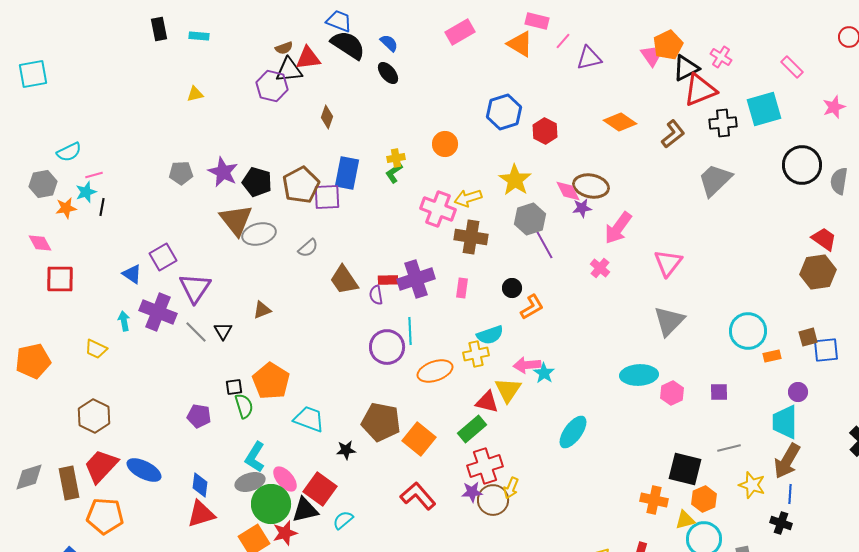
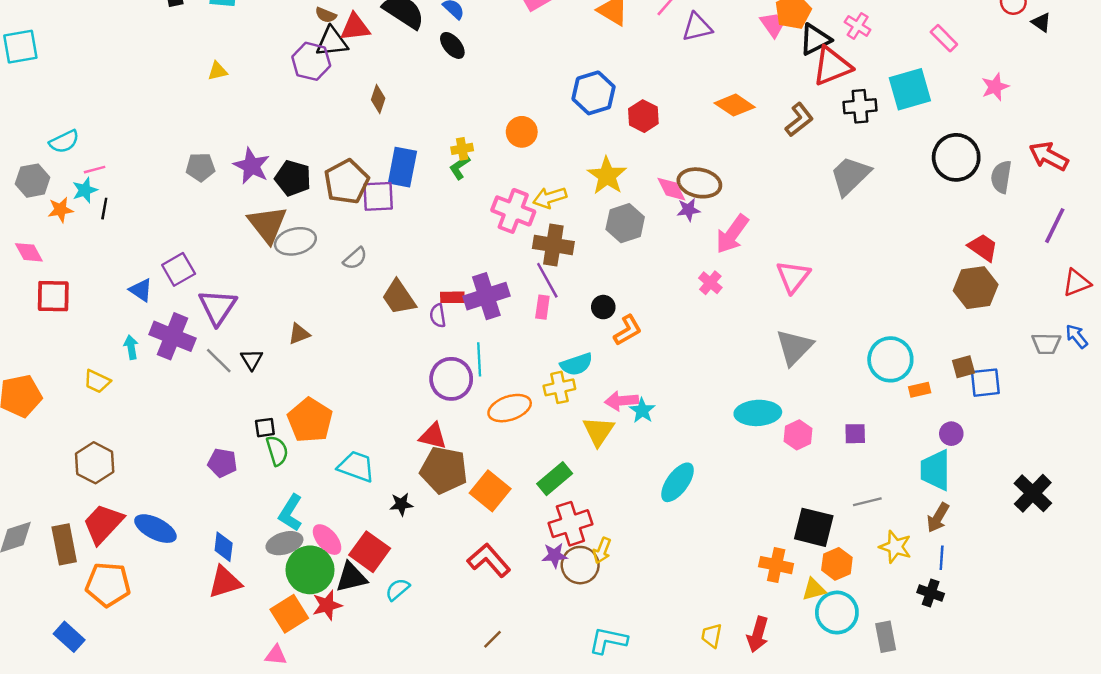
brown semicircle: (284, 48) -> (326, 15), turned 42
purple line: (544, 244) -> (547, 280), moved
red triangle: (487, 402) -> (433, 436), moved
brown arrow: (787, 461) -> (938, 518), size x0.7

